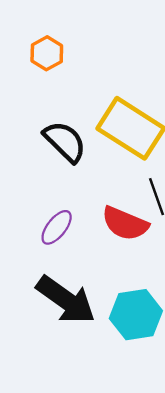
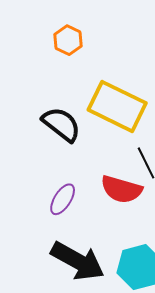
orange hexagon: (47, 53) -> (68, 40), moved

